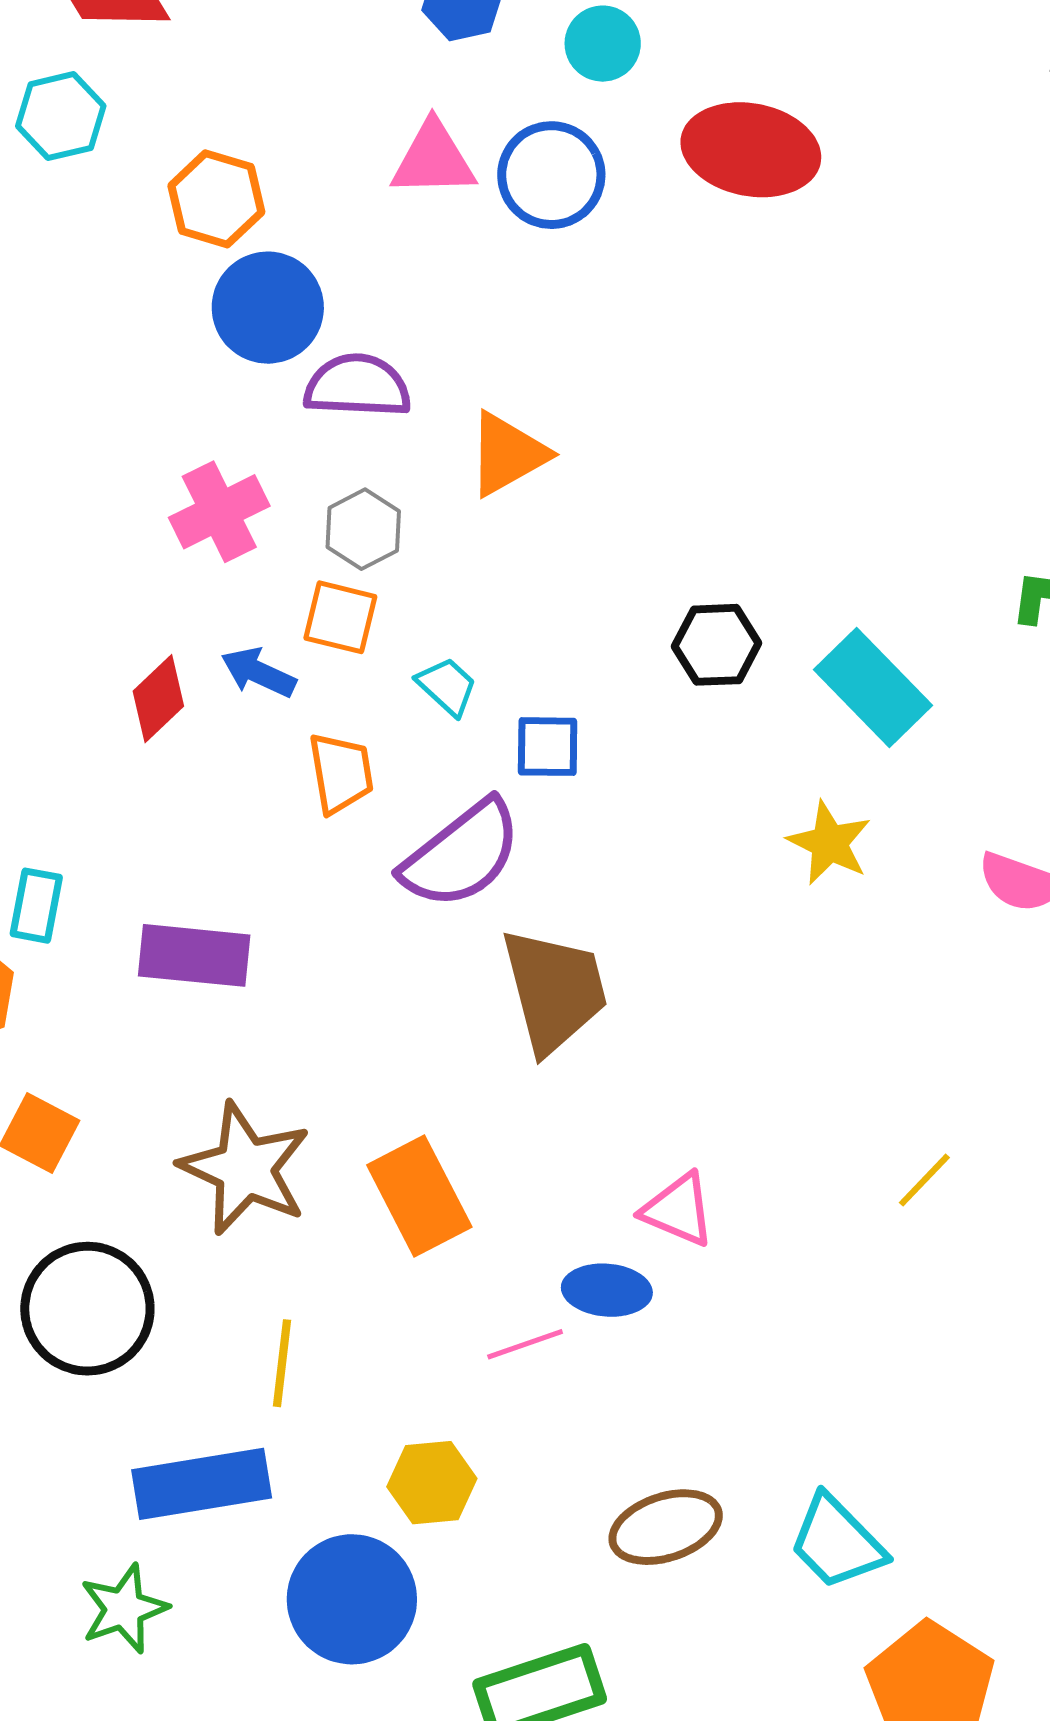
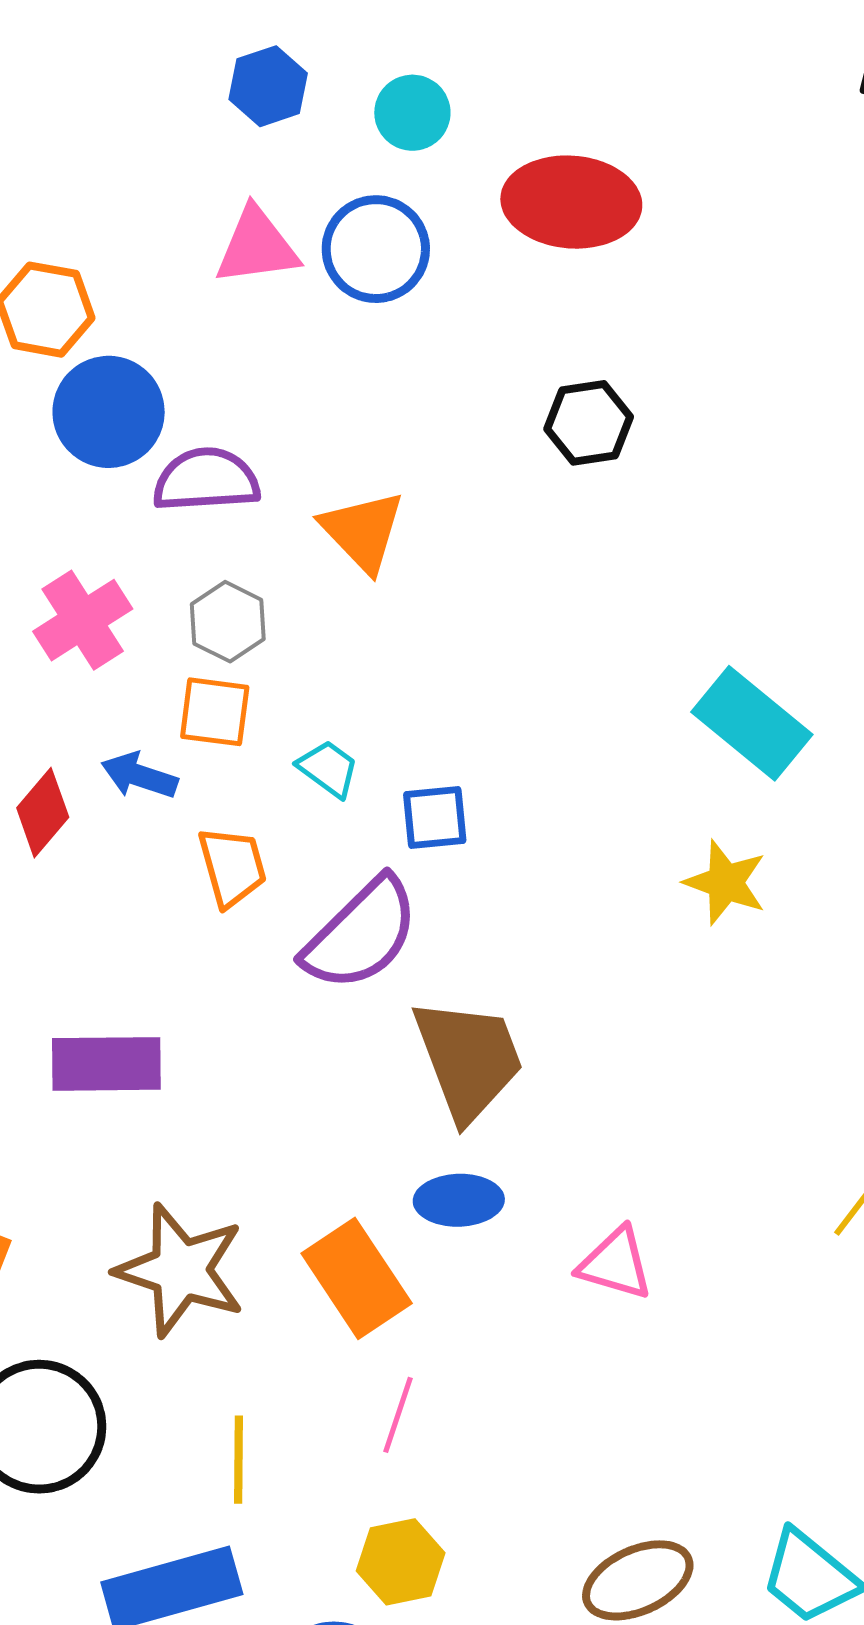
orange triangle: (507, 454) -> (363, 531), turned -38
black hexagon: (716, 645) -> (589, 423), moved
blue ellipse: (607, 1290) -> (459, 1200), moved
pink line: (525, 1344) -> (398, 1415), moved, turned -46

